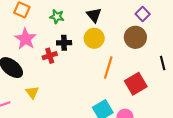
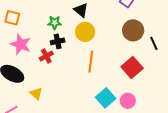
green star: (57, 17) -> (55, 23), moved
brown circle: (135, 37) -> (133, 30), moved
orange line: (108, 67) -> (91, 62), moved

